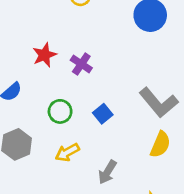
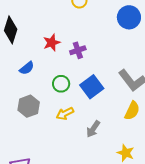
purple cross: (81, 64) -> (78, 50), turned 35
blue square: (103, 114) -> (92, 87), size x1.6

